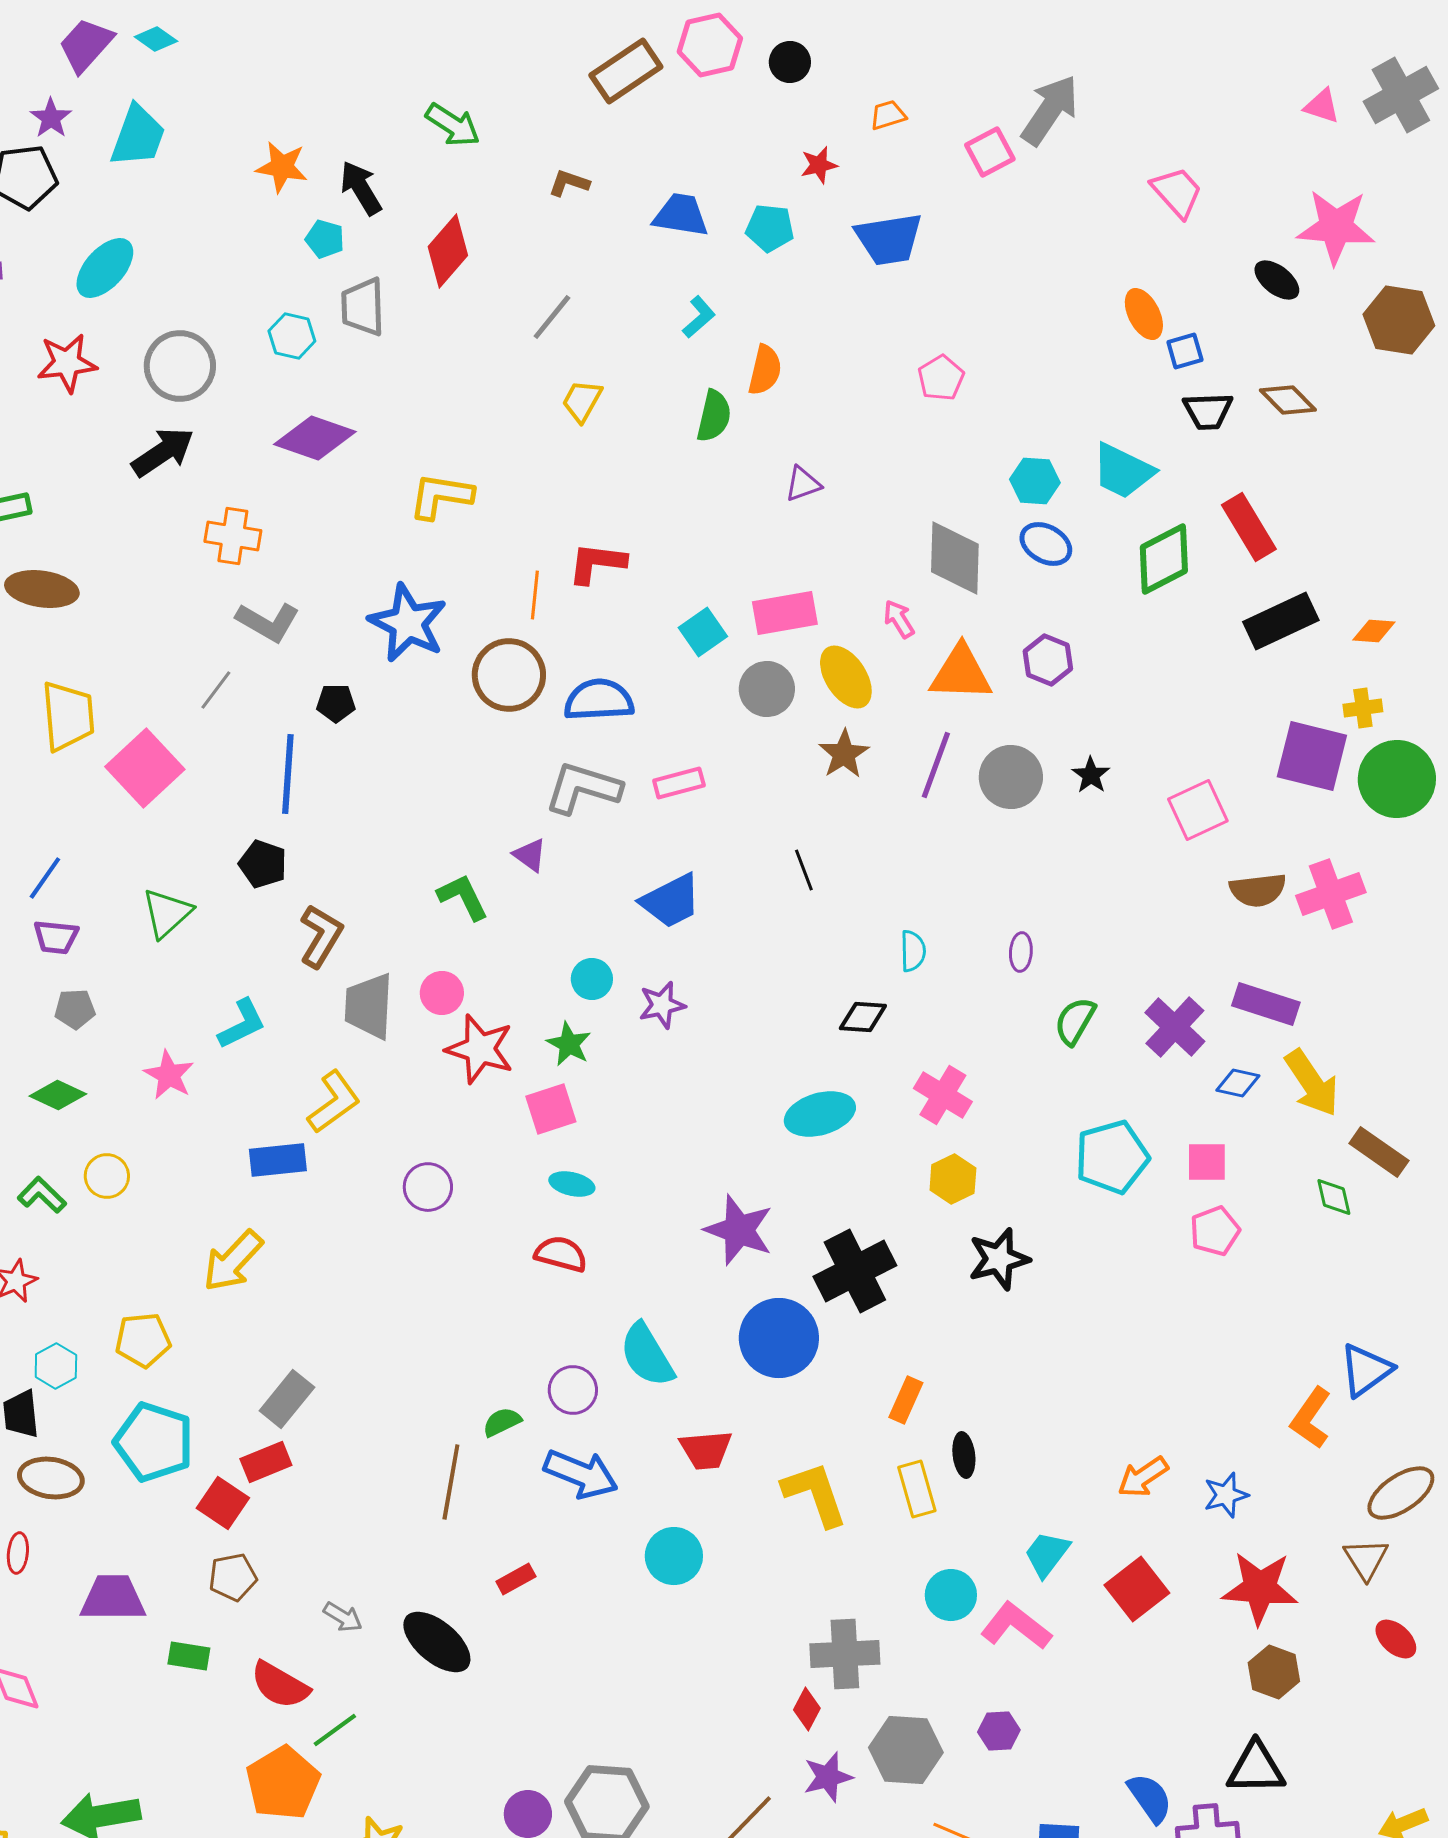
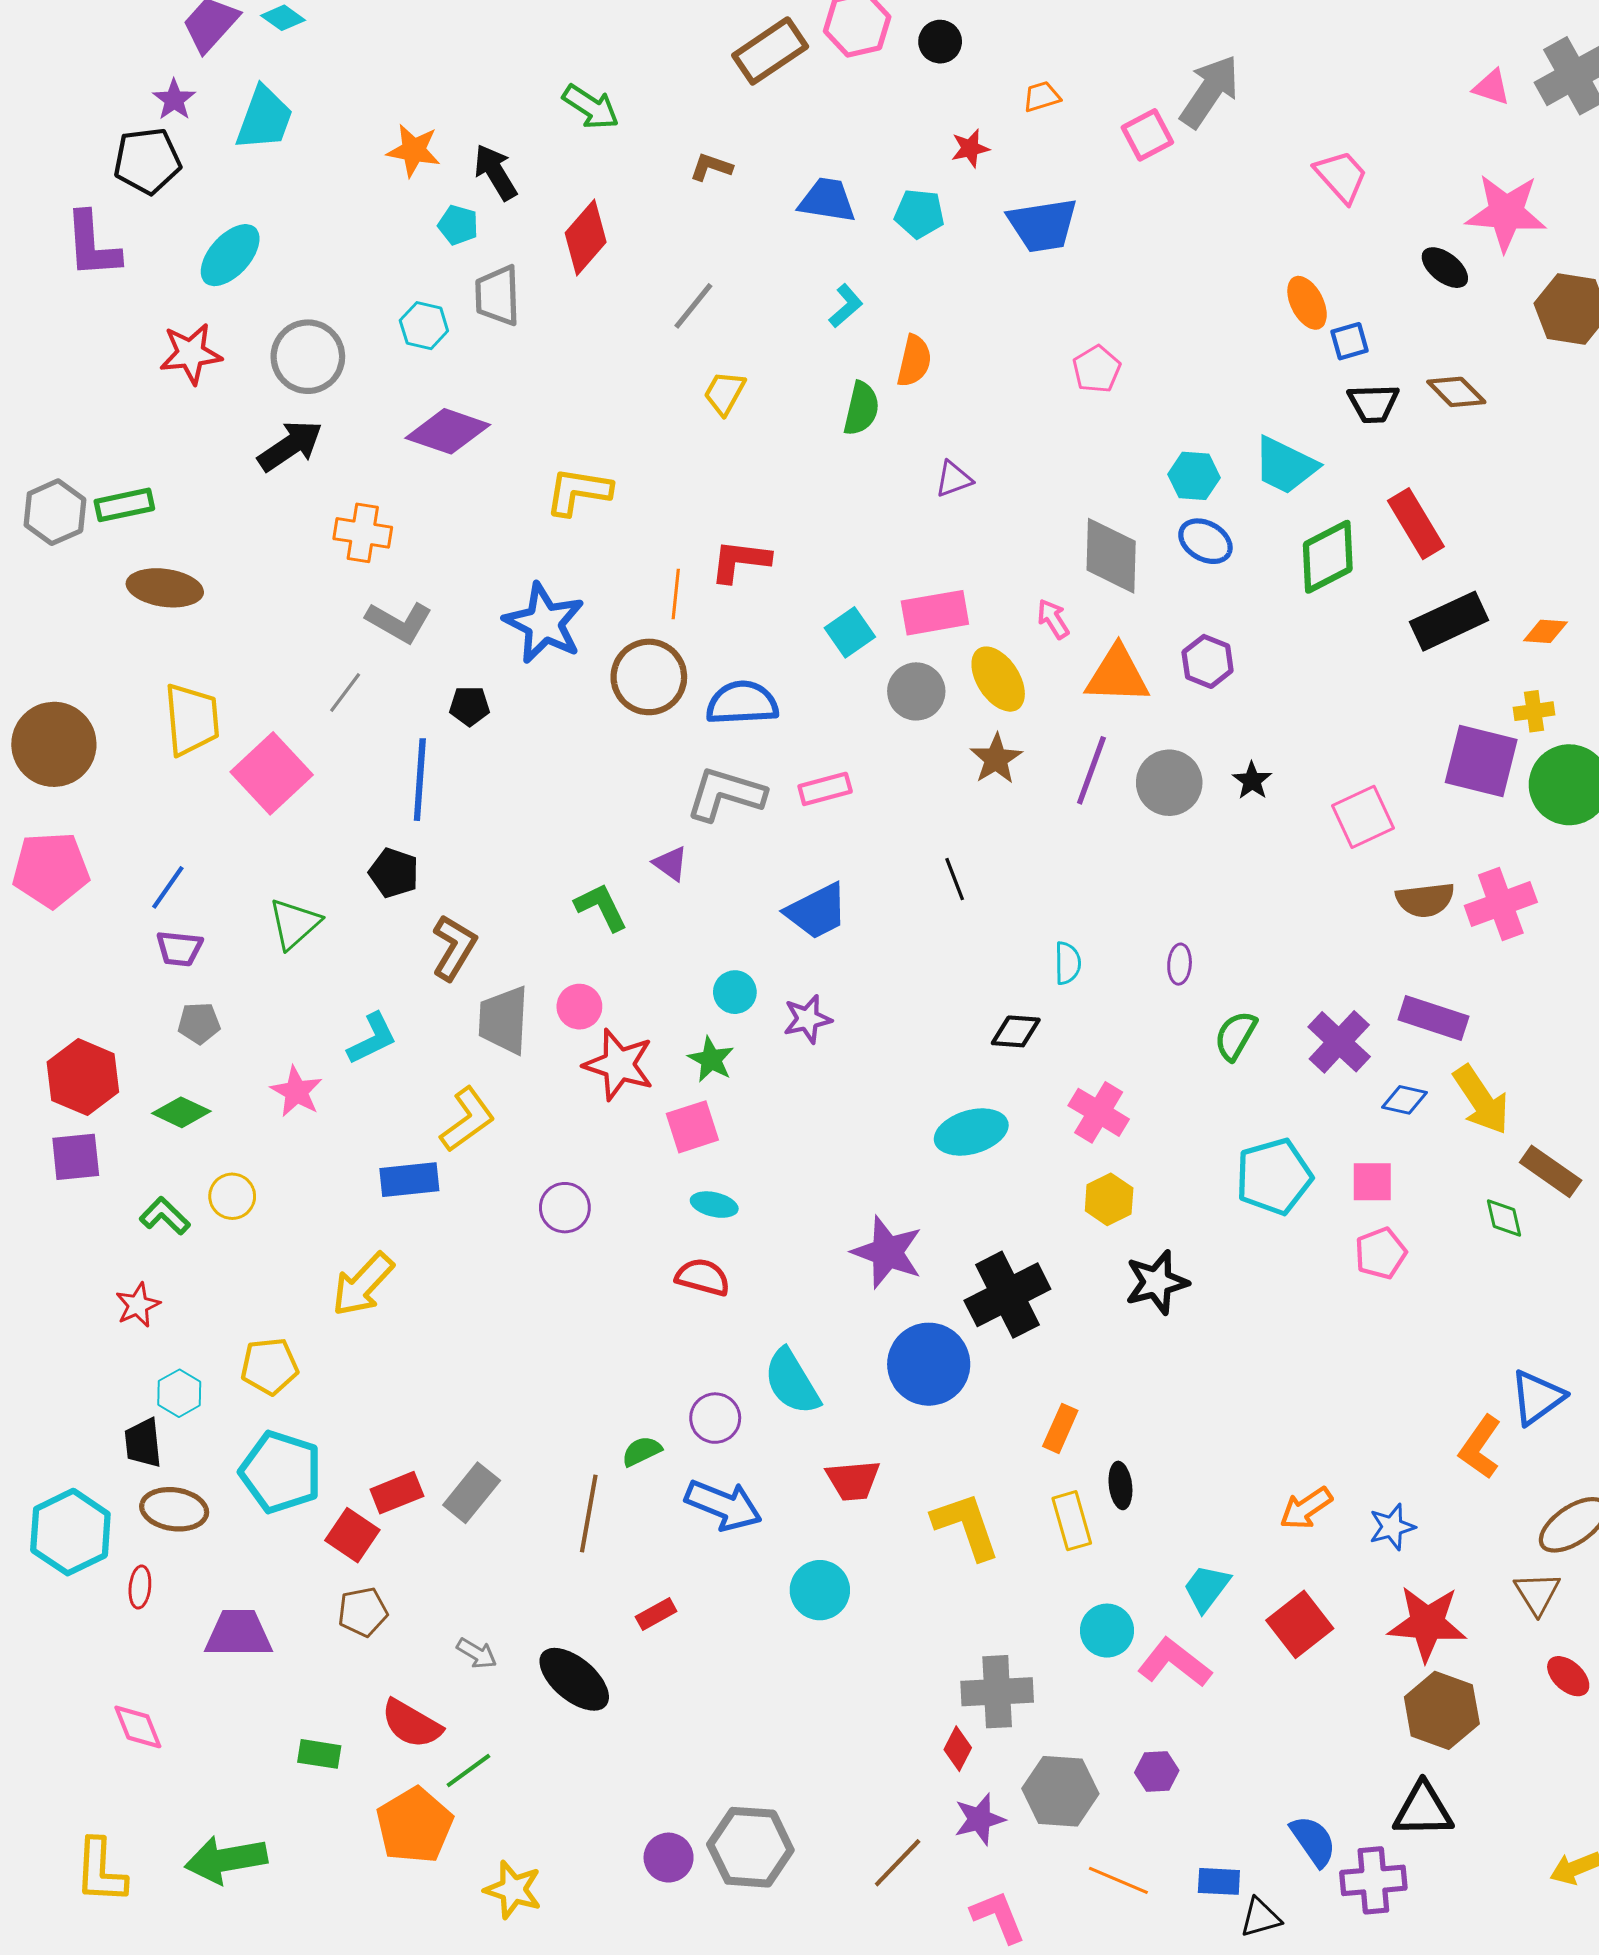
gray rectangle: (287, 1399) -> (472, 1493), moved
green rectangle: (189, 1656) -> (319, 1754), moved
brown hexagon: (1274, 1672) -> (1442, 1710), size x1.4

